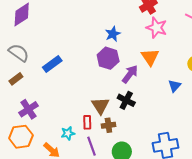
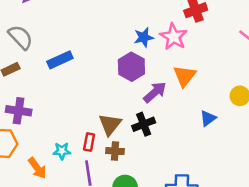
pink star: (157, 28) -> (174, 37), moved
black cross: (126, 100) -> (144, 124), turned 30
purple cross: (29, 109) -> (19, 111), turned 30

